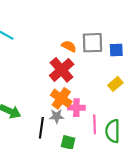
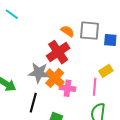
gray star: (57, 116) -> (39, 73), moved, size x1.5
pink line: (95, 124) -> (95, 87), moved

